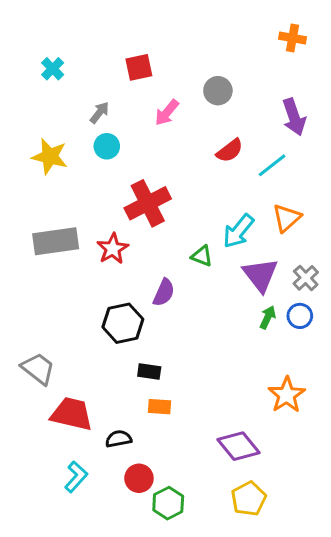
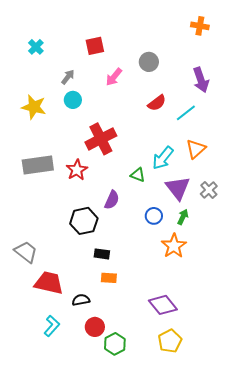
blue circle: (300, 316) -> (154, 216), moved
orange star: (287, 395) -> (174, 246), moved

